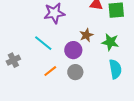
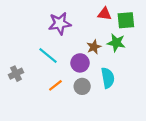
green star: (110, 42) -> (116, 43), moved
cyan semicircle: (115, 69) -> (108, 78), moved

